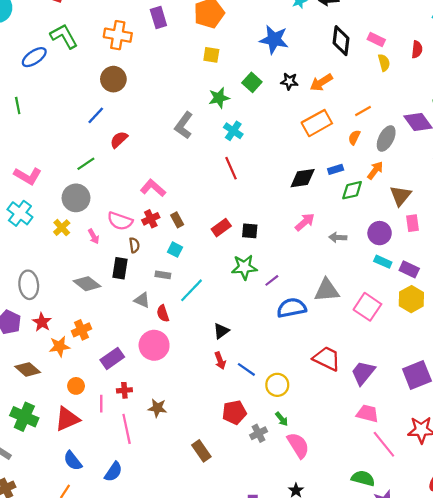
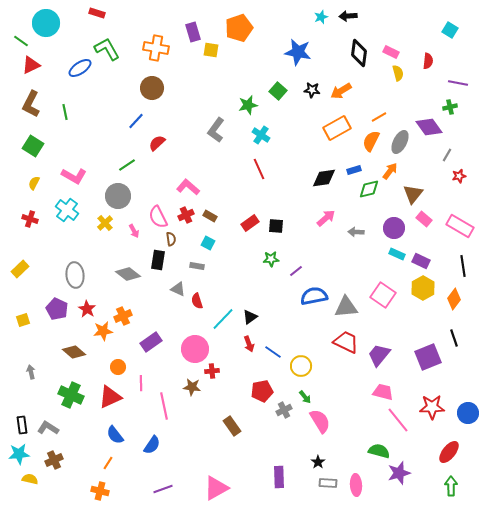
yellow square: (211, 55) -> (211, 50), moved
orange semicircle: (354, 137) -> (371, 141), size x1.5
brown rectangle: (177, 220) -> (210, 216), turned -32
pink semicircle: (120, 221) -> (158, 217), turned 45
pink rectangle: (413, 223) -> (424, 219), turned -42
green star: (244, 267) -> (271, 259), size x0.7
cyan line: (191, 290) -> (223, 319), moved
gray triangle: (327, 290) -> (346, 307), moved
pink circle: (154, 345) -> (195, 349), moved
red cross: (124, 390) -> (212, 371), moved

